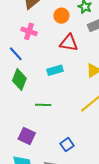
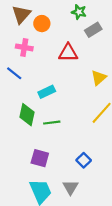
orange circle: (61, 16) -> (42, 24), moved
cyan rectangle: (55, 70) -> (47, 92), moved
green diamond: (19, 80) -> (27, 115), moved

